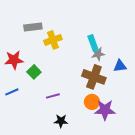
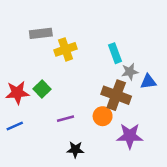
gray star: (98, 54) -> (130, 72), moved
red star: (14, 60) -> (17, 93), moved
blue line: (12, 92) -> (15, 126), moved
orange circle: (92, 102) -> (103, 116), moved

